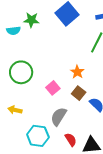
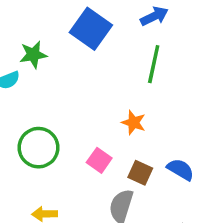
brown square: (79, 93) -> (140, 173), moved

